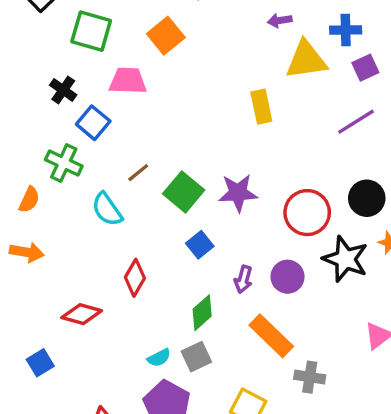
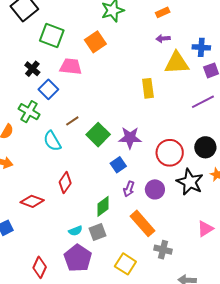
blue square: (200, 245) -> (118, 165), moved

